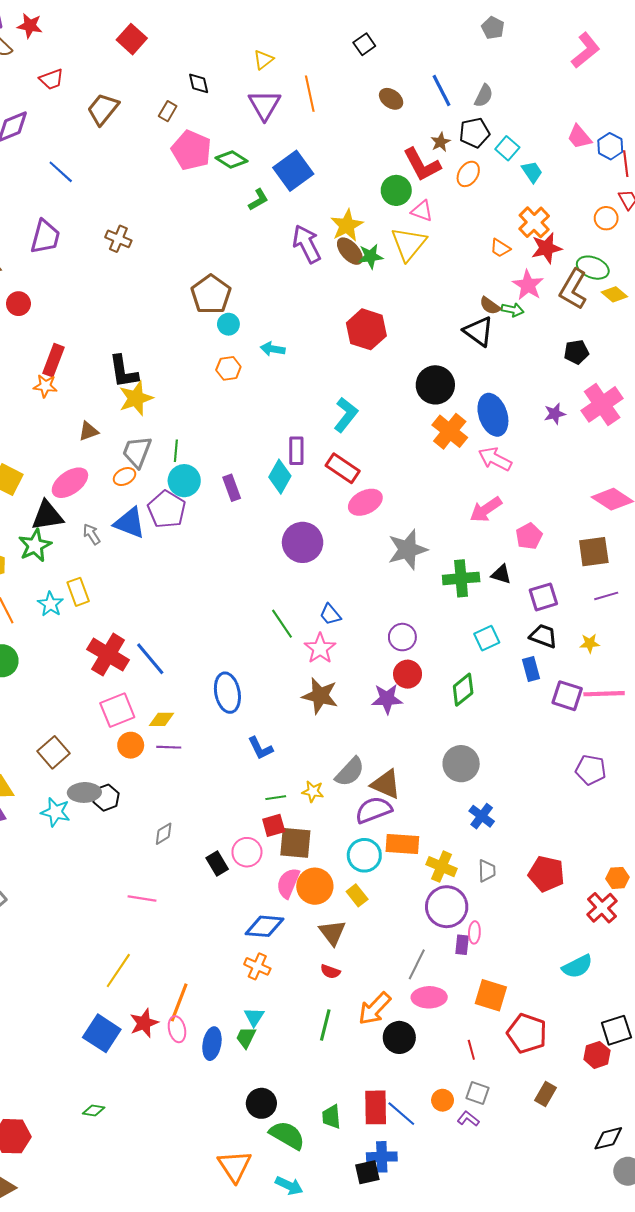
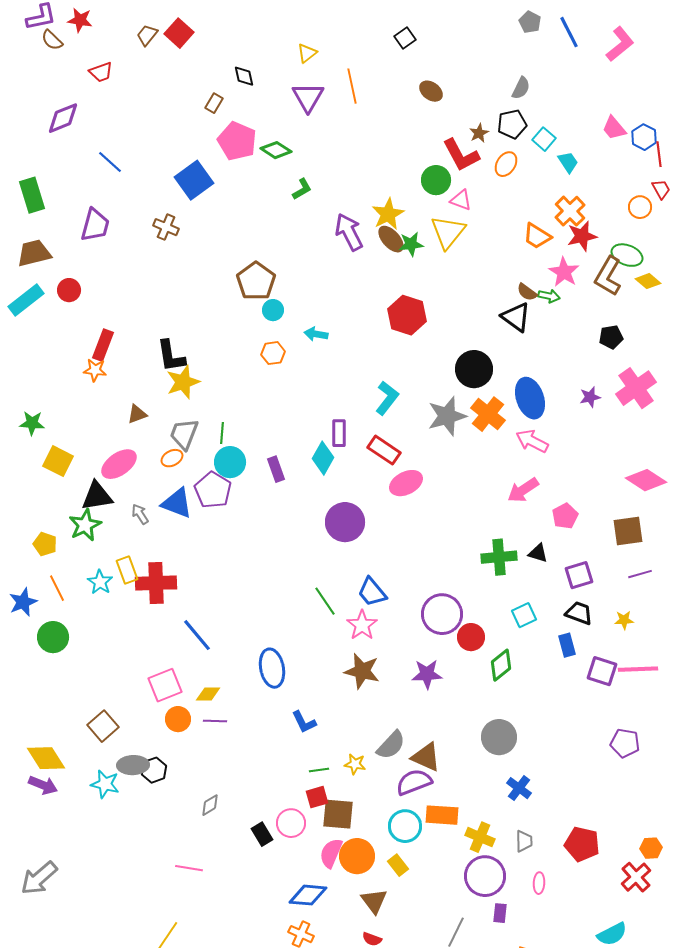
blue line: (441, 91) -> (569, 32), moved
brown trapezoid: (103, 109) -> (147, 35), moved, size x0.7
blue square: (293, 171) -> (194, 180), moved
orange trapezoid: (500, 248) -> (537, 236), size x1.4
gray star: (408, 550) -> (447, 416), moved
blue trapezoid: (330, 614) -> (372, 592), size x1.4
purple circle: (402, 637) -> (442, 614), size x1.5
red cross: (108, 655) -> (156, 583), moved, turned -33
red circle: (408, 674) -> (471, 637), moved
pink ellipse: (474, 932) -> (539, 883), moved

